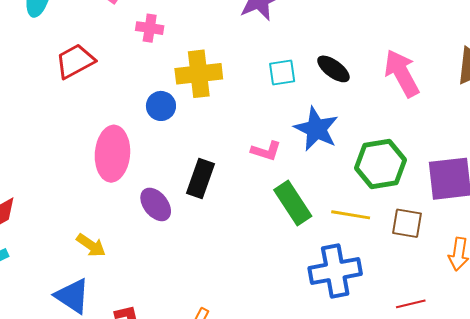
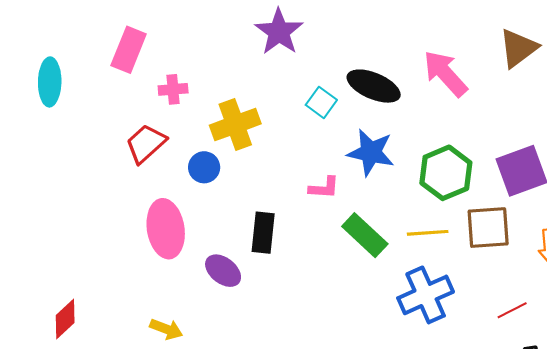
red trapezoid: (75, 61) -> (146, 144), moved
black ellipse: (333, 69) -> (374, 86), size x1.4
cyan square: (282, 73) -> (321, 102), turned -32
brown square: (407, 223) -> (488, 228), size x1.4

